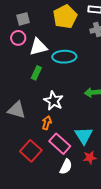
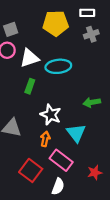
yellow pentagon: (65, 17) -> (56, 23), turned 30
cyan triangle: (84, 136) -> (76, 133), moved
white semicircle: (66, 167) -> (58, 186), moved

